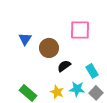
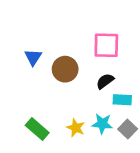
black semicircle: (64, 66) -> (105, 81), moved
cyan rectangle: (92, 71) -> (122, 100), turned -56

